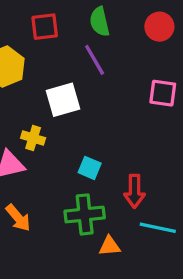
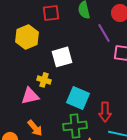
purple line: (95, 60) -> (104, 33), moved
cyan square: (90, 168) -> (78, 98), size x1.6

